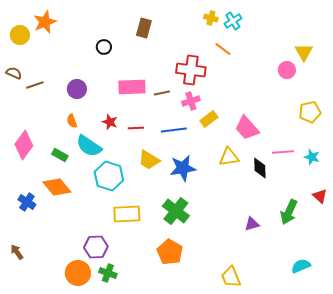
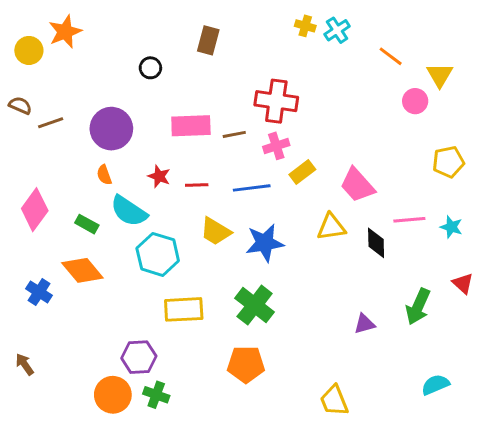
orange line: (223, 49) -> (391, 56), moved
purple circle: (77, 89) -> (111, 129), size x1.5
orange pentagon: (170, 252) -> (246, 364), turned -30

